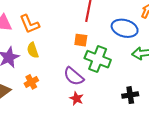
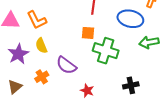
purple semicircle: (74, 76) -> (66, 65), moved
black cross: (130, 95) -> (131, 85), moved

